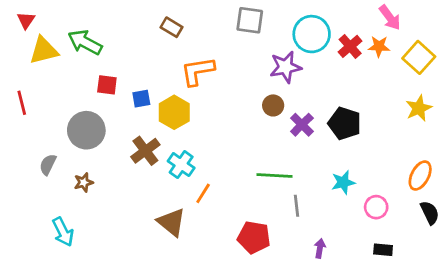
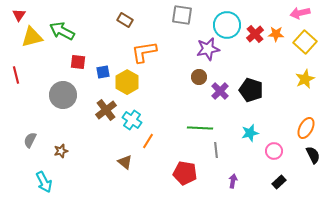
pink arrow: (390, 18) -> (300, 13), moved, turned 114
gray semicircle: (48, 165) -> (30, 140), moved
brown star: (84, 182) -> (61, 151), moved
brown triangle: (171, 222) -> (125, 162), size x0.7
cyan arrow: (63, 232) -> (44, 182), moved
black rectangle: (383, 250) -> (279, 182), turned -48

